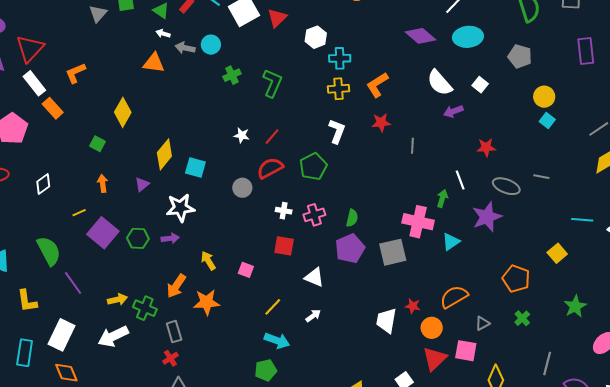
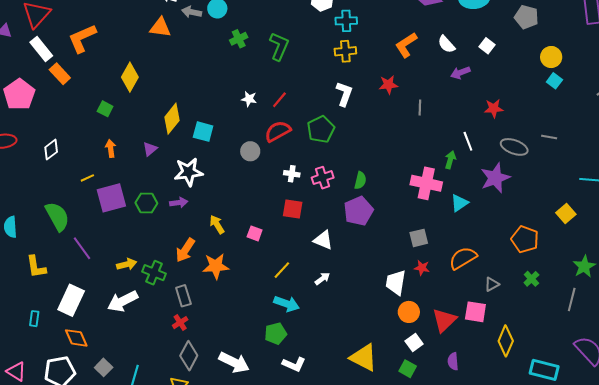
orange L-shape: (75, 73) -> (82, 38), size x1.4
white semicircle: (440, 83) -> (446, 44), size x0.7
orange L-shape: (377, 85) -> (406, 45), moved
purple square: (103, 233) -> (111, 198), turned 36
gray square: (393, 252) -> (419, 238), moved, size x0.7
orange circle: (432, 328) -> (409, 312), moved
cyan rectangle: (25, 353) -> (34, 319), size x0.6
gray line: (547, 363) -> (572, 299), moved

